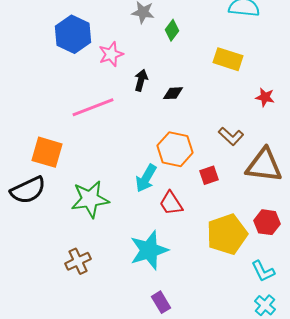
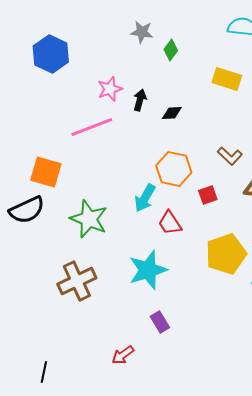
blue hexagon: (73, 34) -> (51, 54), moved
pink star: (111, 54) -> (110, 89), moved
green star: (90, 199) -> (89, 219), turned 30
brown cross: (78, 261) -> (77, 281), size x1.5

